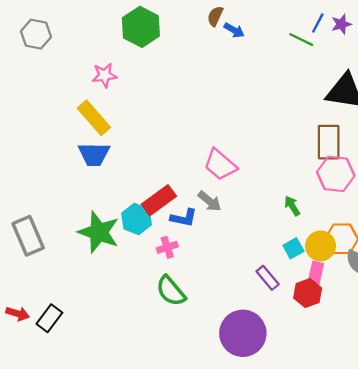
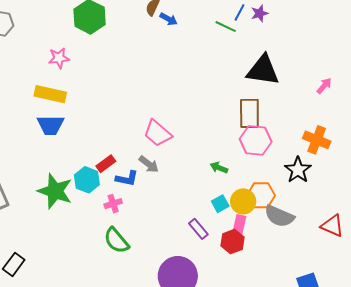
yellow rectangle: (94, 118) -> (50, 94), turned -36
red rectangle: (159, 200) -> (106, 164), size x0.7
green arrow: (292, 206) -> (219, 168), turned -36

